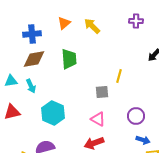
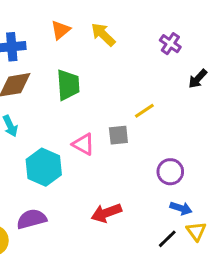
purple cross: (136, 21) -> (170, 44), moved, turned 32
yellow line: (119, 76) -> (144, 111), turned 40
pink triangle: (98, 119) -> (83, 144), moved

